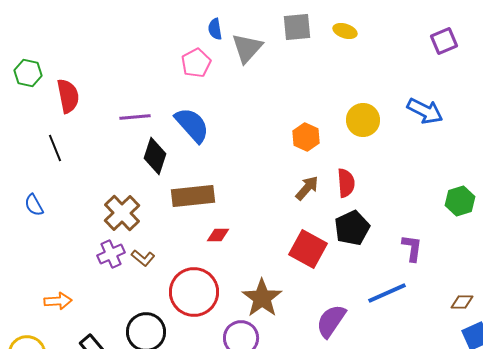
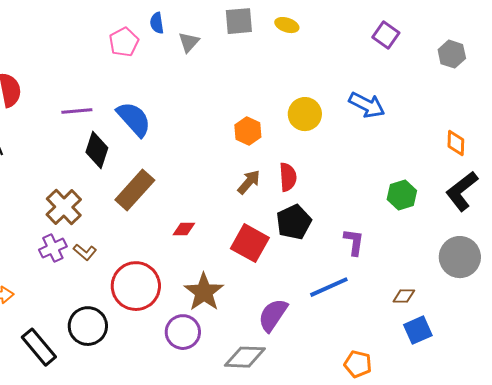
purple square: (444, 41) -> (386, 35), turned -32
gray triangle: (247, 48) -> (189, 42), size x0.7
pink pentagon: (196, 63) -> (124, 42), moved
brown rectangle: (193, 196) -> (135, 190), turned -42
red diamond: (218, 235) -> (184, 229), moved

